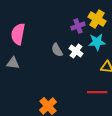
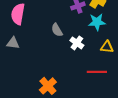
white cross: (76, 51) -> (77, 43), moved

